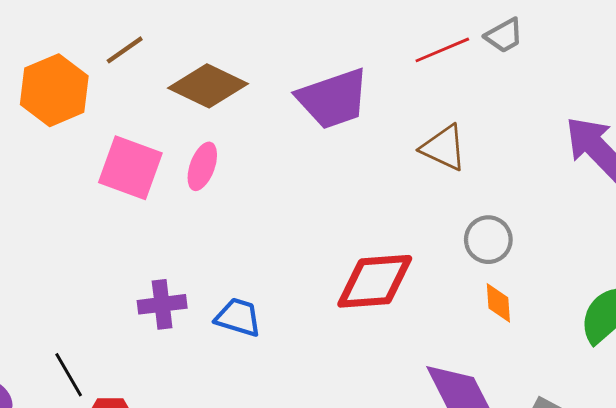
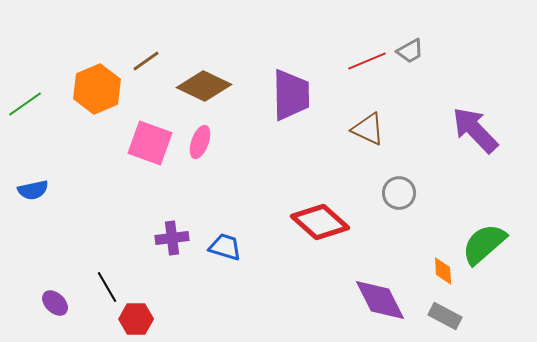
purple trapezoid: (333, 99) -> (291, 95), turned -72
red diamond: (375, 281) -> (320, 222), turned 46
orange diamond: (498, 303) -> (443, 271), moved

